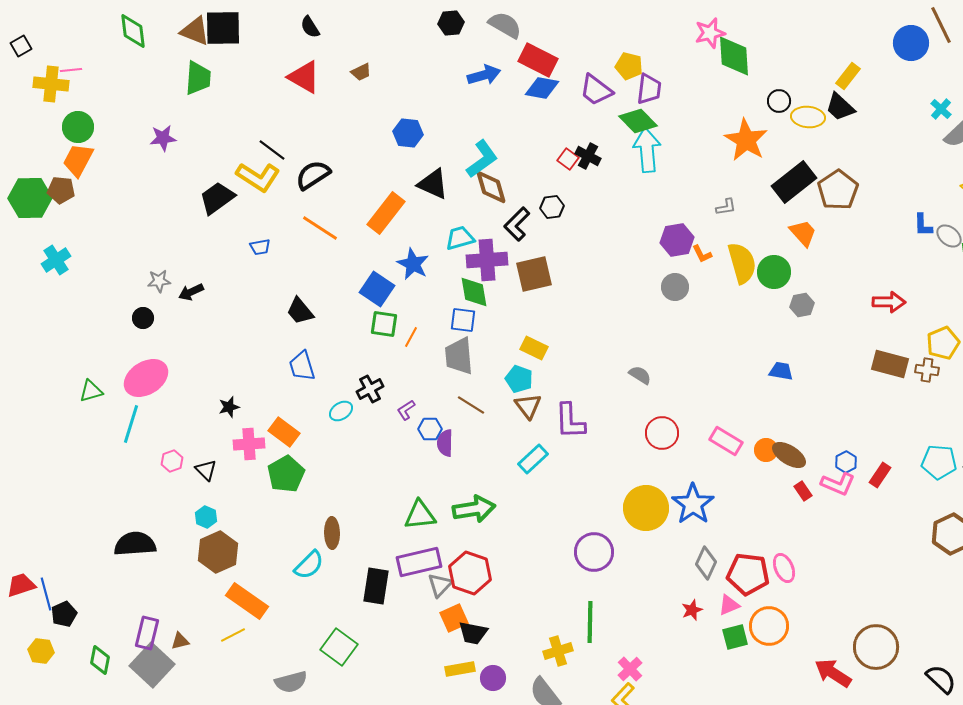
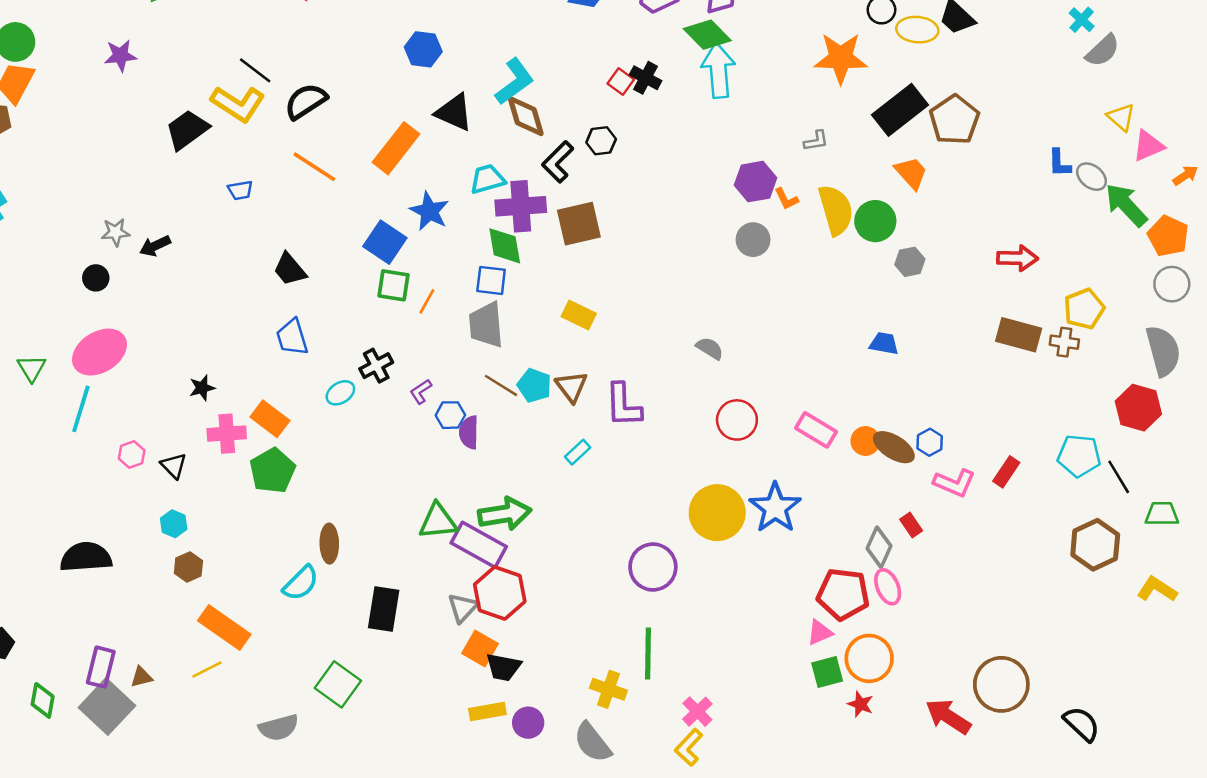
orange star: (746, 140) -> (841, 58), turned -30
cyan pentagon: (519, 379) -> (534, 385), moved
green triangle: (91, 391) -> (32, 368), turned -45
cyan rectangle: (533, 459) -> (578, 452), size x0.7
blue hexagon: (846, 462) -> (930, 442), moved
red rectangle: (803, 491) -> (911, 525), moved
brown hexagon: (218, 552) -> (188, 567), size x0.6
purple rectangle: (419, 562) -> (479, 545), moved, turned 42
gray diamond: (706, 563) -> (879, 547), moved
red star: (692, 610) -> (860, 704), moved, turned -30
orange square: (454, 618) -> (480, 649), turned -36
yellow cross: (558, 651) -> (608, 689), turned 36

